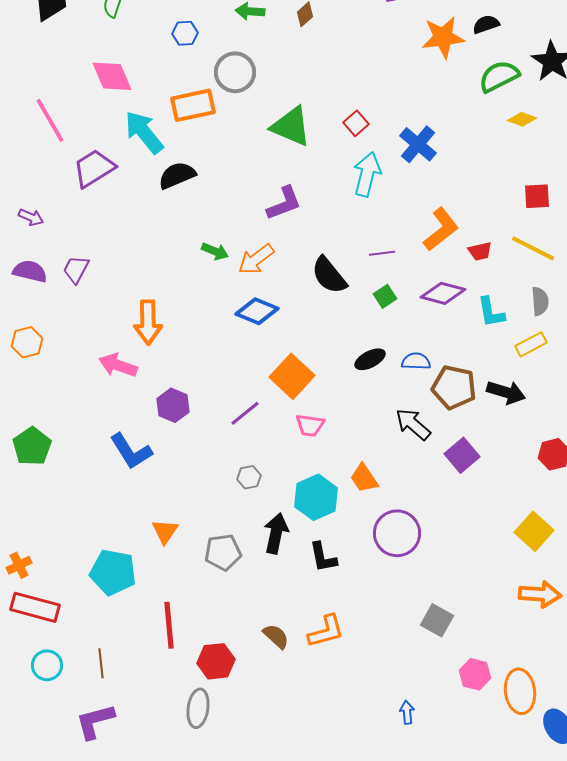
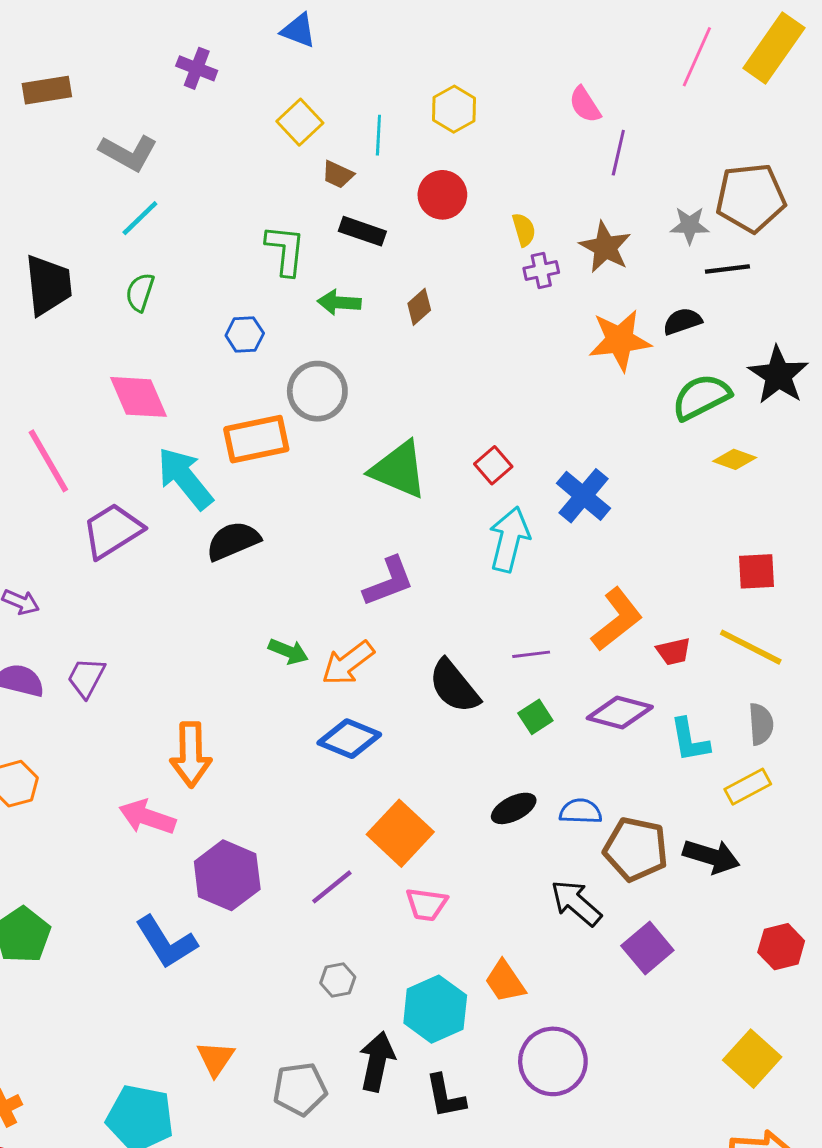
purple hexagon: (173, 405) -> (227, 875), size x1.4

